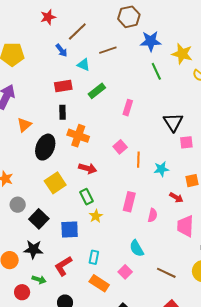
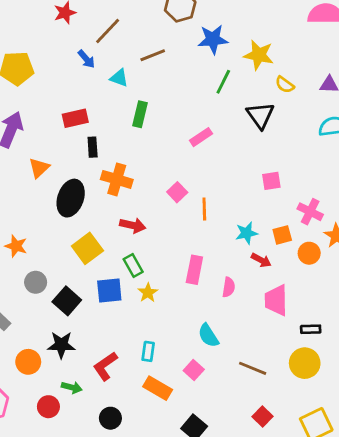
green line: (156, 71) -> (223, 82), turned 54
red rectangle: (63, 86) -> (75, 118), moved
green rectangle: (97, 91) -> (140, 114), turned -36
pink rectangle: (128, 108) -> (201, 137), moved, turned 42
black triangle: (173, 122) -> (260, 115), moved
cyan star: (161, 169) -> (247, 233), moved
blue square: (70, 229) -> (109, 291), moved

